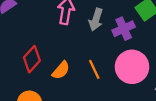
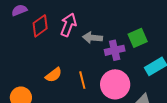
gray arrow: (96, 20) -> (92, 38), turned 66
red diamond: (32, 59) -> (40, 26), moved

